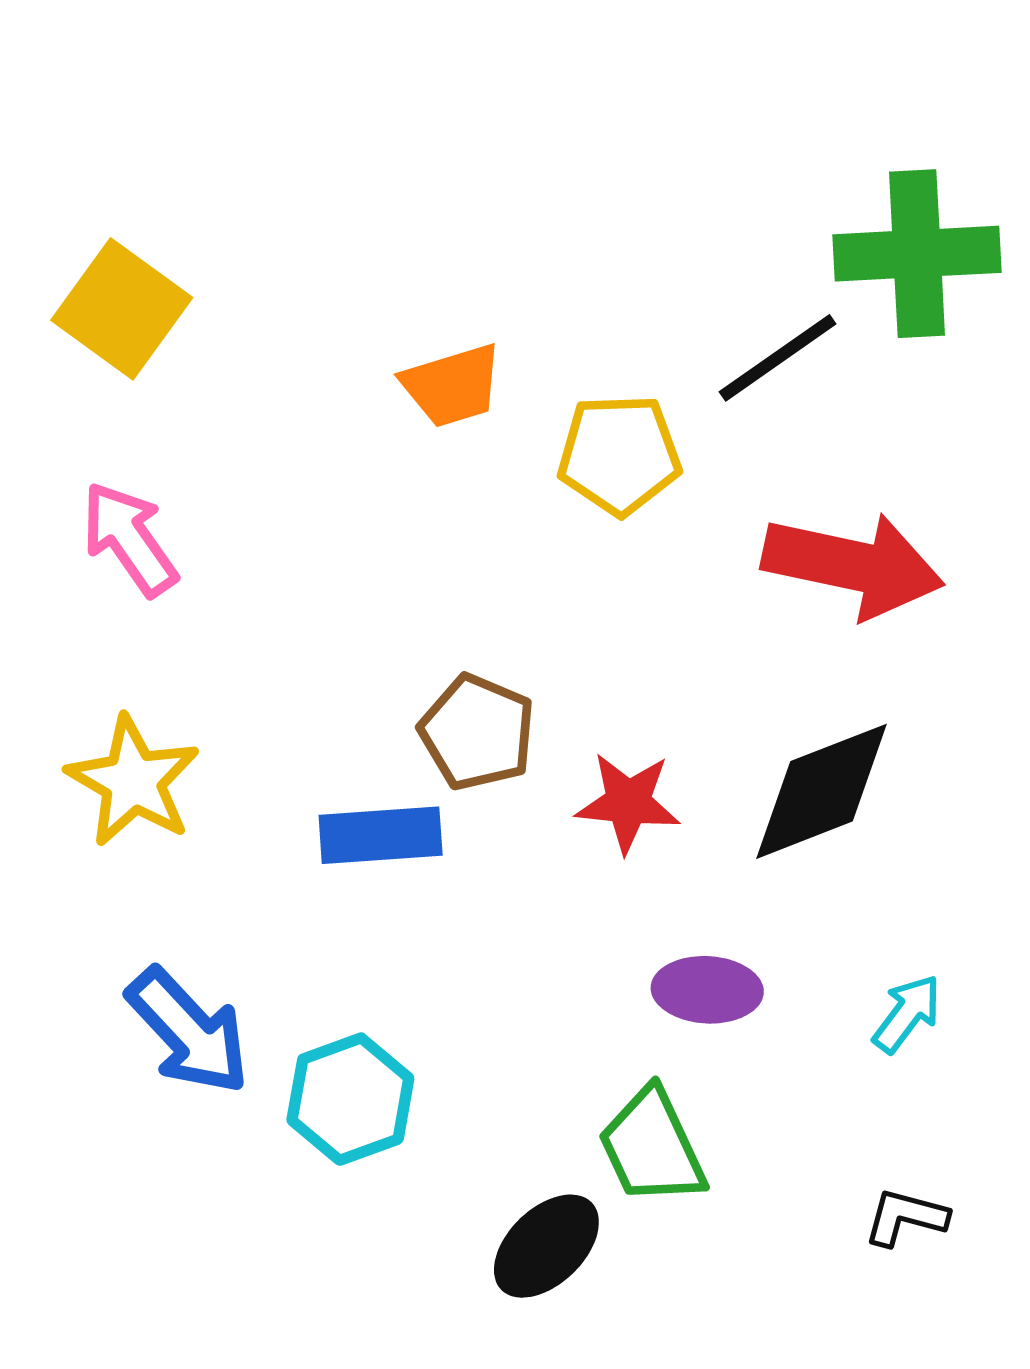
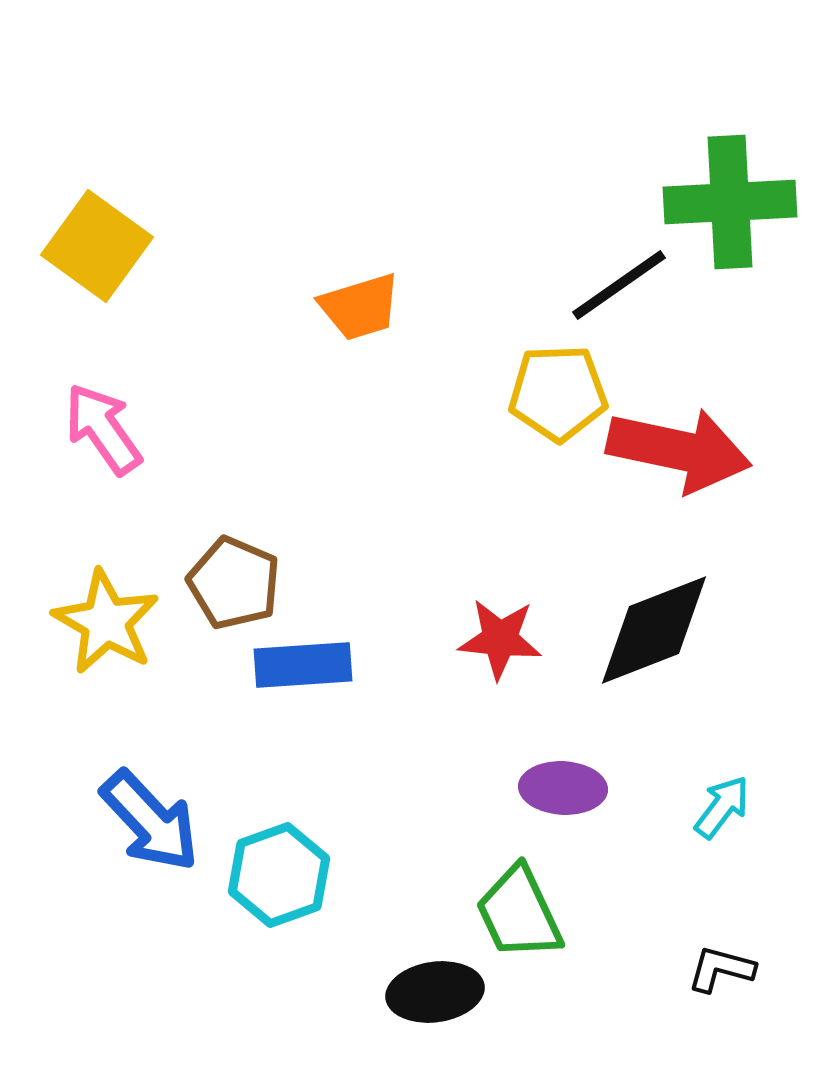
yellow pentagon: (619, 455) -> (558, 393), moved
brown pentagon: (477, 732) -> (234, 583), moved
black ellipse: (546, 1246) -> (435, 992), turned 36

